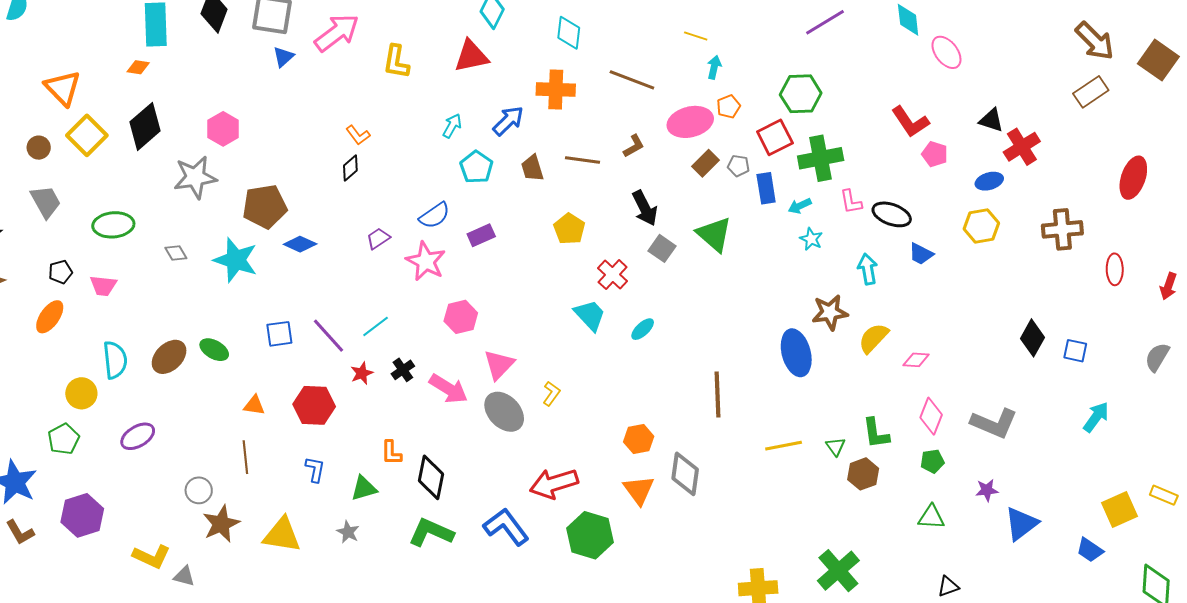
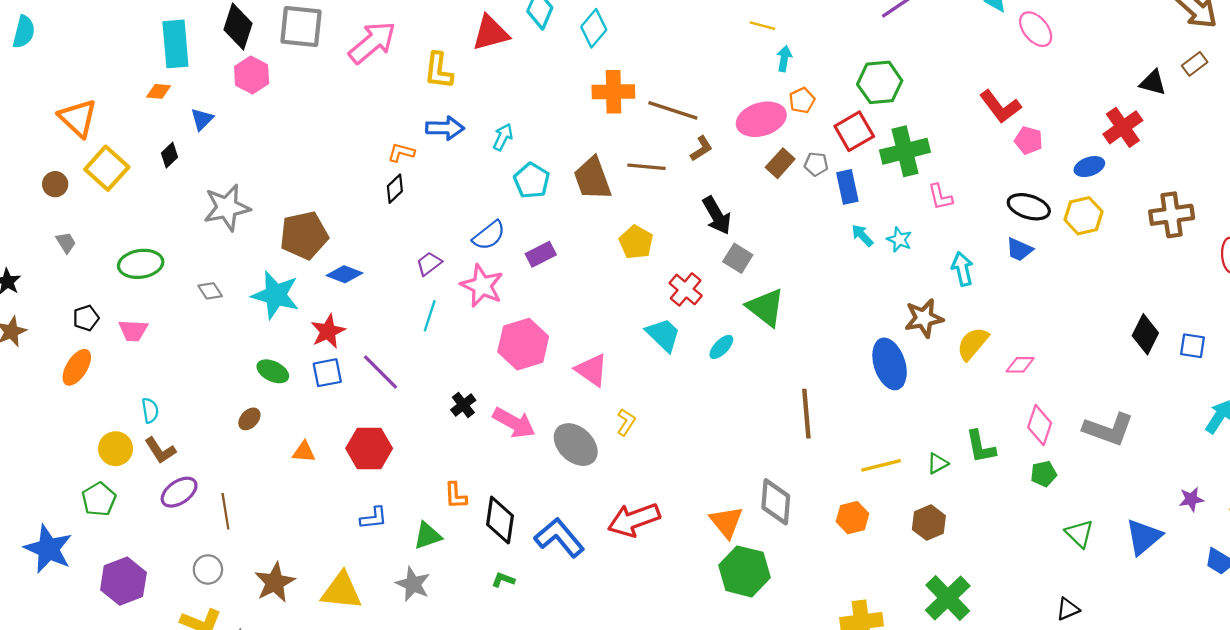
cyan diamond: (569, 33) -> (594, 28), moved, turned 36
red triangle: (471, 56) -> (491, 33), moved
blue triangle: (283, 57) -> (202, 119), moved
brown line: (632, 80) -> (673, 110), moved
brown rectangle: (1091, 92) -> (1195, 64), size x0.7
black triangle: (991, 120) -> (1153, 83), moved
blue arrow: (508, 121) -> (445, 128), moved, turned 48
black diamond: (145, 126) -> (169, 155), size x0.5
pink hexagon: (223, 129) -> (252, 75), moved
orange L-shape: (358, 135) -> (401, 152), turned 145
brown trapezoid: (532, 168) -> (593, 178), size x1.5
gray trapezoid: (46, 202) -> (66, 243), size x0.6
cyan arrow: (800, 206) -> (862, 235), moved, turned 75
black ellipse: (892, 214) -> (1029, 207), moved
green triangle: (714, 234) -> (766, 307), moved
pink hexagon: (461, 317) -> (523, 344), size x1.4
cyan line: (376, 326) -> (430, 316), moved, turned -32
green ellipse: (214, 350) -> (273, 371), moved
brown ellipse: (169, 357) -> (249, 419), moved, size x0.6
cyan semicircle: (115, 360) -> (150, 410), size x0.6
pink triangle: (499, 365) -> (592, 370), moved, turned -36
red star: (362, 373) -> (328, 331), moved, size x1.4
orange hexagon: (639, 439) -> (852, 518), moved
green triangle: (836, 446) -> (938, 463), turned 40
brown line: (245, 457) -> (225, 511), moved
blue L-shape: (315, 469) -> (374, 518), turned 76
brown hexagon: (863, 474) -> (929, 523), moved
gray circle: (199, 490) -> (208, 569), moved
purple star: (987, 490) -> (1191, 499), moved
green triangle: (931, 517) -> (1079, 534), moved, turned 44
blue L-shape: (506, 527) -> (559, 538), moved
brown L-shape: (20, 532) -> (160, 450), moved
gray star: (348, 532) -> (413, 584), size x1.4
green L-shape: (431, 532) -> (503, 580), size x0.5
green hexagon: (590, 535) -> (744, 571), moved

